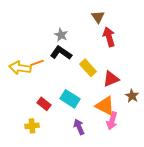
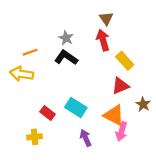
red arrow: (109, 37) -> (103, 40), moved
orange line: (37, 63) -> (30, 52), moved
yellow rectangle: (88, 68) -> (125, 61), moved

